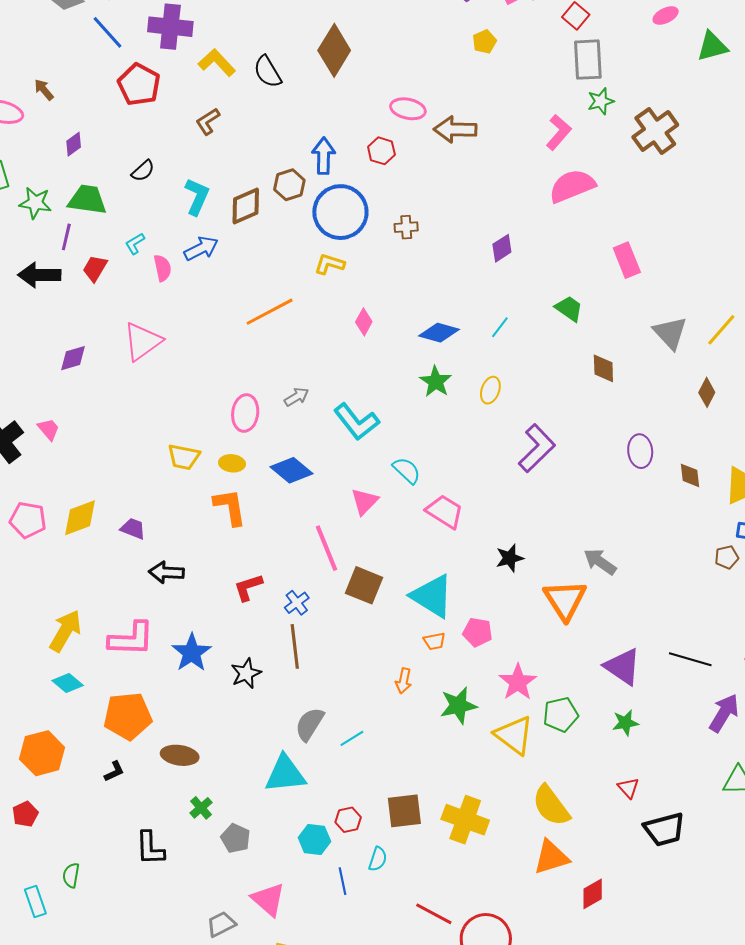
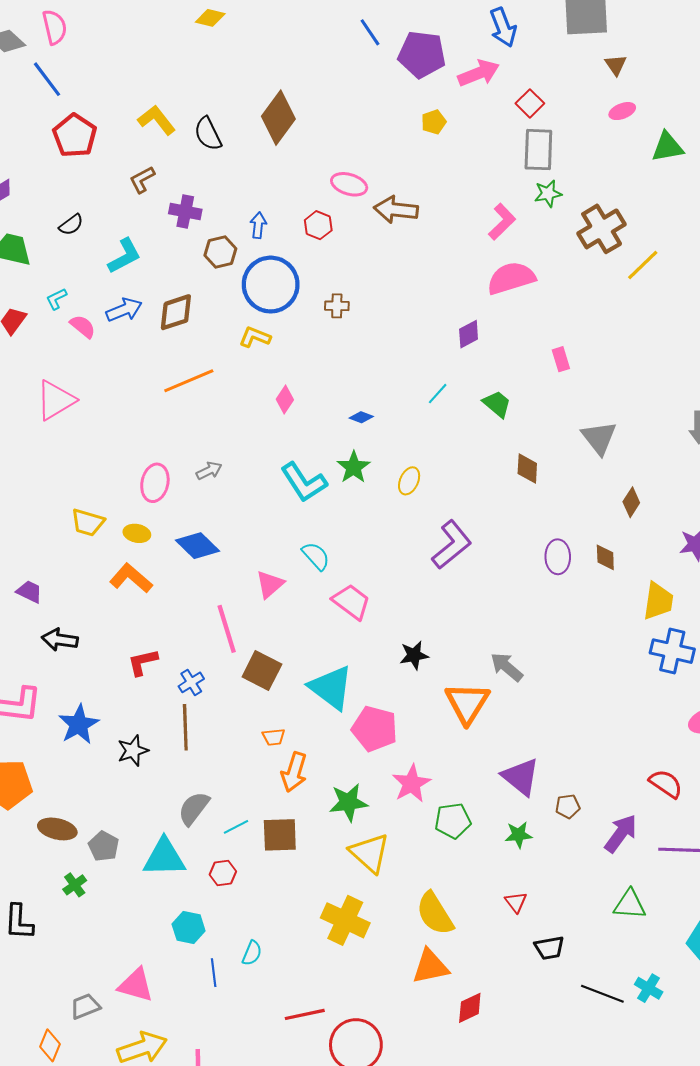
purple cross: (170, 27) -> (185, 211), moved, size x0.7
blue arrow: (324, 156) -> (258, 225), size x0.7
cyan L-shape: (197, 197) -> (124, 256), turned 33
brown diamond: (246, 206) -> (176, 312), moved
purple diamond: (502, 248) -> (469, 334), moved
pink rectangle: (627, 260) -> (561, 359), size x0.7
pink semicircle: (162, 268) -> (83, 326), turned -44
cyan line: (500, 327) -> (438, 394), moved
yellow line: (721, 330) -> (643, 265), moved
blue diamond: (439, 333) -> (361, 417), size x0.6
cyan L-shape: (356, 422) -> (304, 482), moved
brown diamond: (690, 475) -> (605, 557), moved
orange L-shape: (230, 507) -> (131, 578), turned -45
brown pentagon: (727, 557) -> (568, 806), moved
pink pentagon: (478, 632) -> (375, 729), size x1.5
orange trapezoid: (434, 641) -> (274, 737), moved
black line: (690, 659) -> (602, 994), moved
orange arrow: (404, 681) -> (294, 772), size x1.5
yellow triangle: (514, 735) -> (370, 853), moved
brown square: (404, 811) -> (280, 835), moved
red hexagon: (348, 820) -> (223, 873), moved
black trapezoid: (664, 829) -> (549, 948), size x0.7
gray pentagon: (236, 838) -> (104, 846), moved
pink triangle: (268, 899) -> (136, 985), turned -30
red line: (434, 914) -> (305, 1014), turned -45

